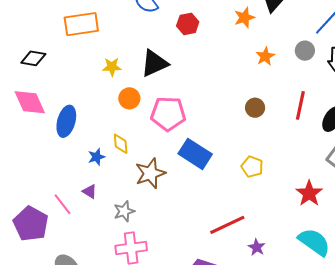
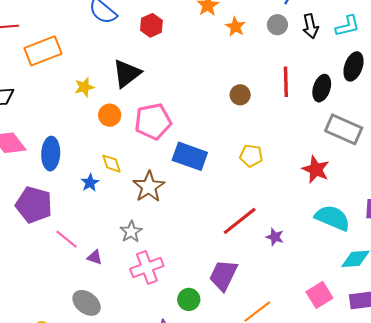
orange star: (265, 56) -> (235, 27), moved
purple triangle: (90, 191) -> (95, 257), moved
purple pentagon: (31, 224) -> (34, 205), moved

